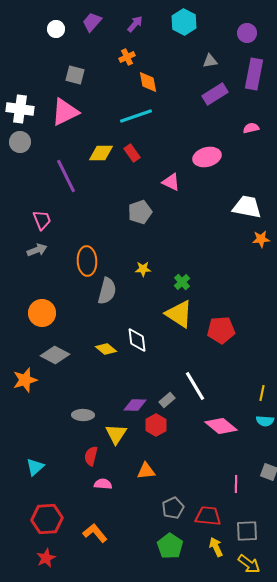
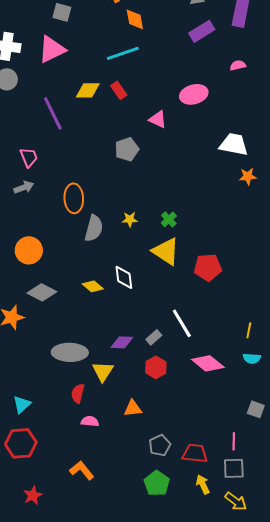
yellow star: (143, 269) -> (130, 219), moved
gray ellipse: (83, 415) -> (70, 352), size x1.6
red hexagon: (156, 425) -> (156, 367), moved
pink line: (236, 484) -> (234, 441), moved
red hexagon: (47, 519) -> (21, 443), moved

